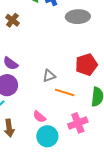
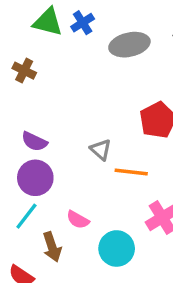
gray triangle: (49, 76) -> (101, 150), turned -48
pink semicircle: (39, 117) -> (78, 220), moved

